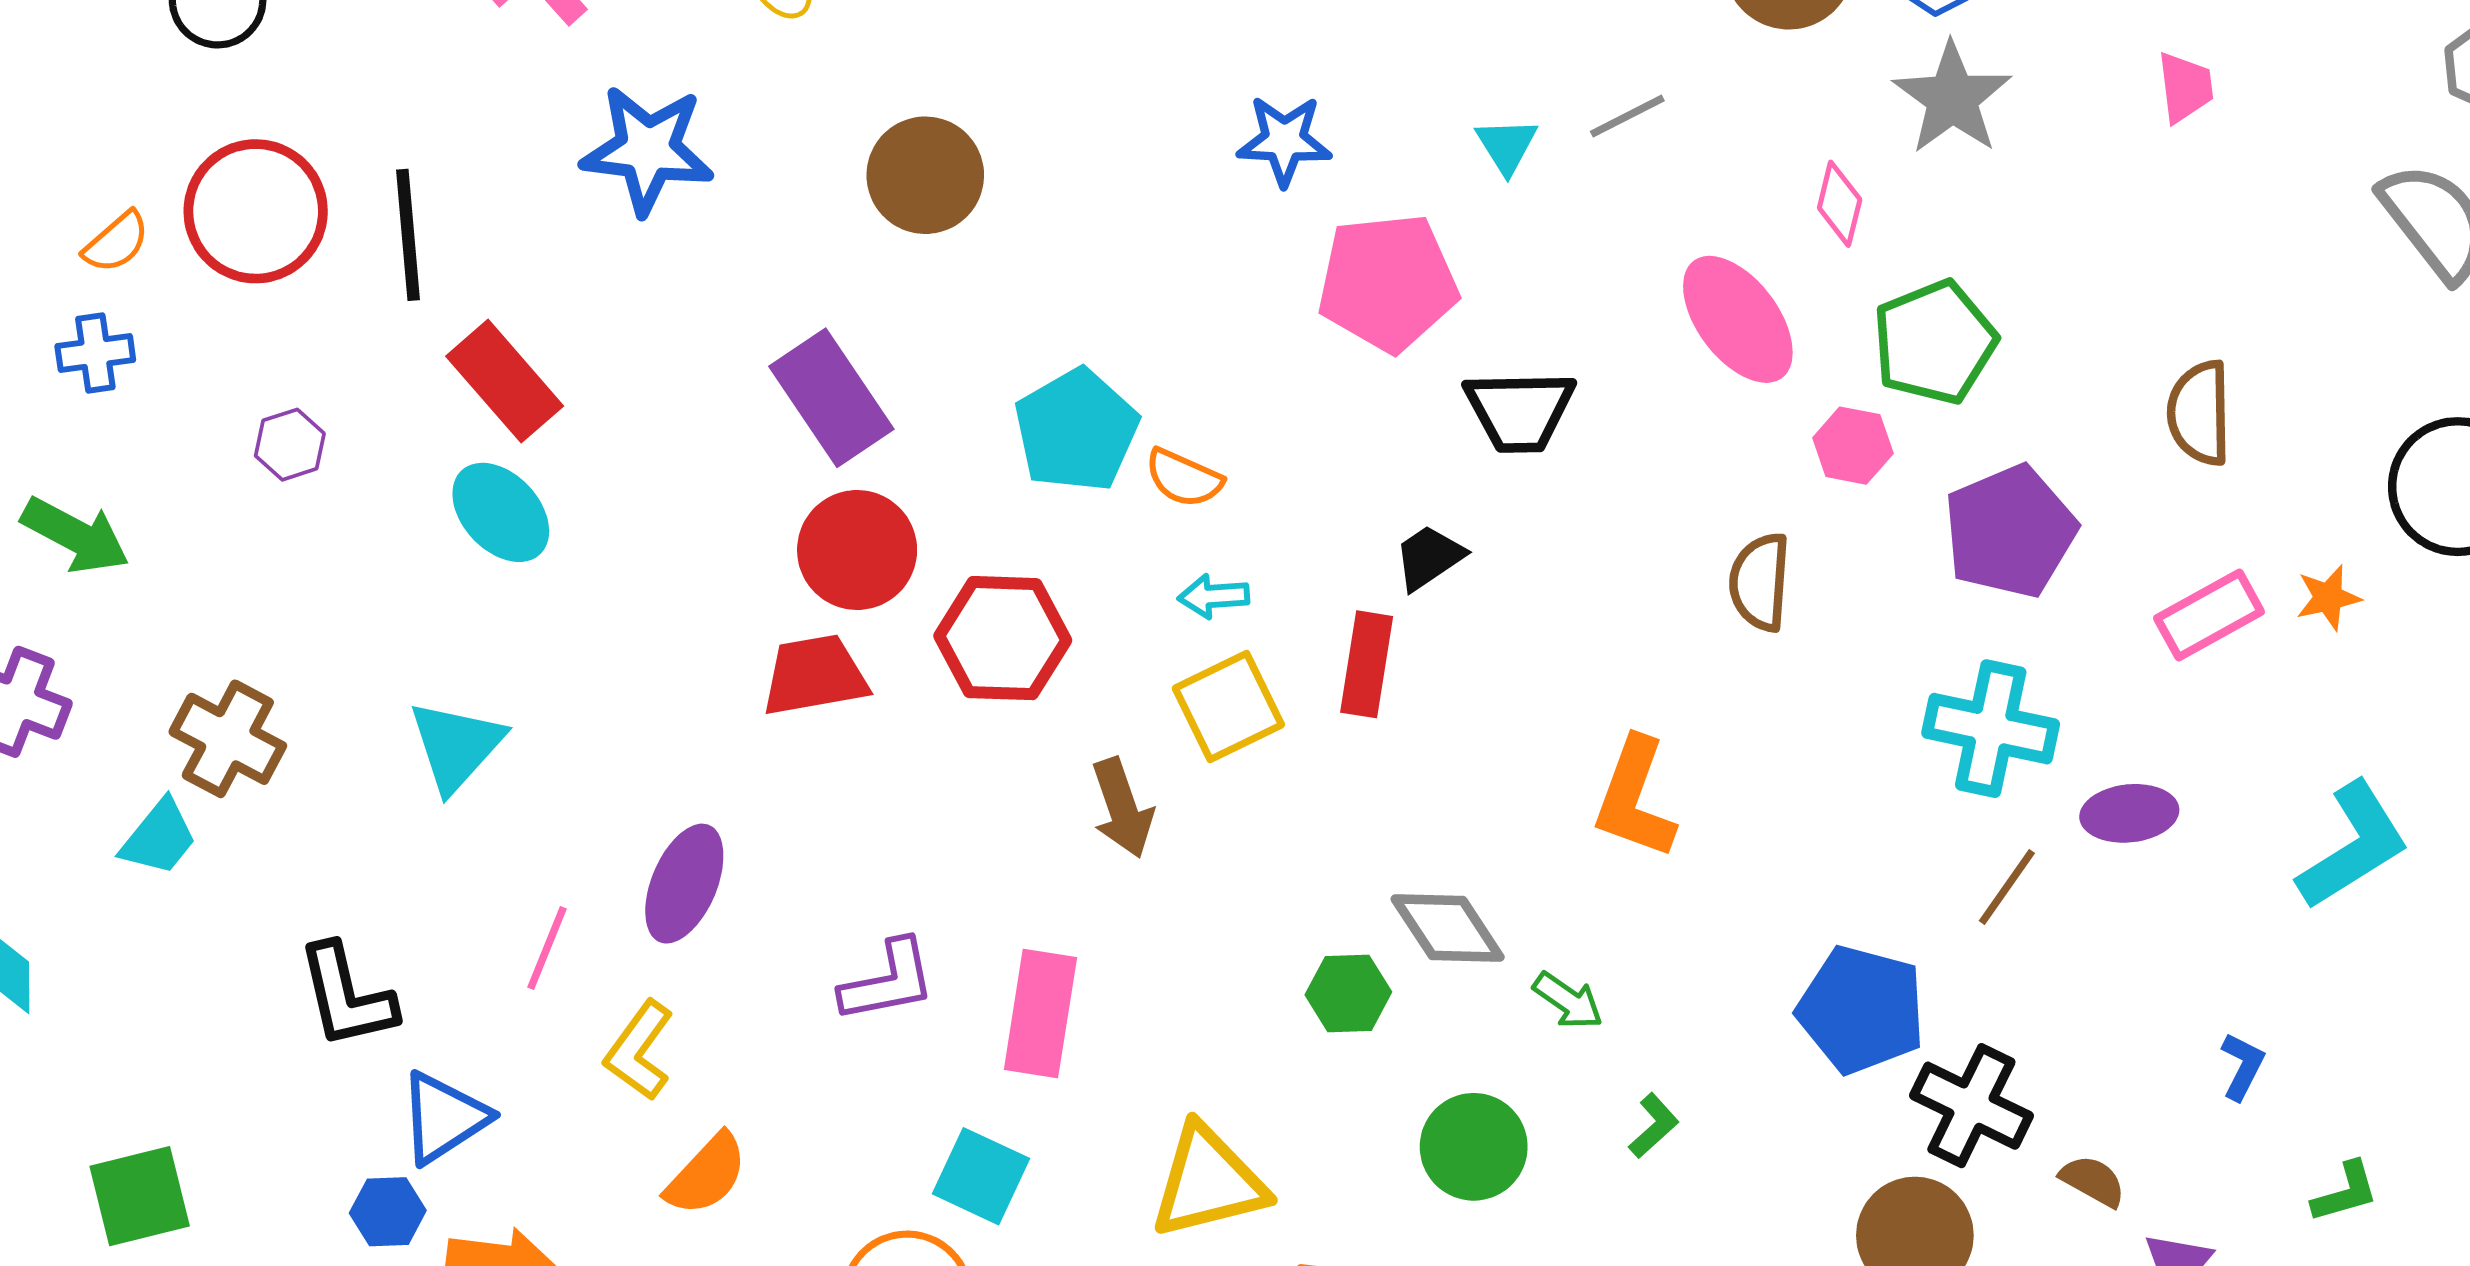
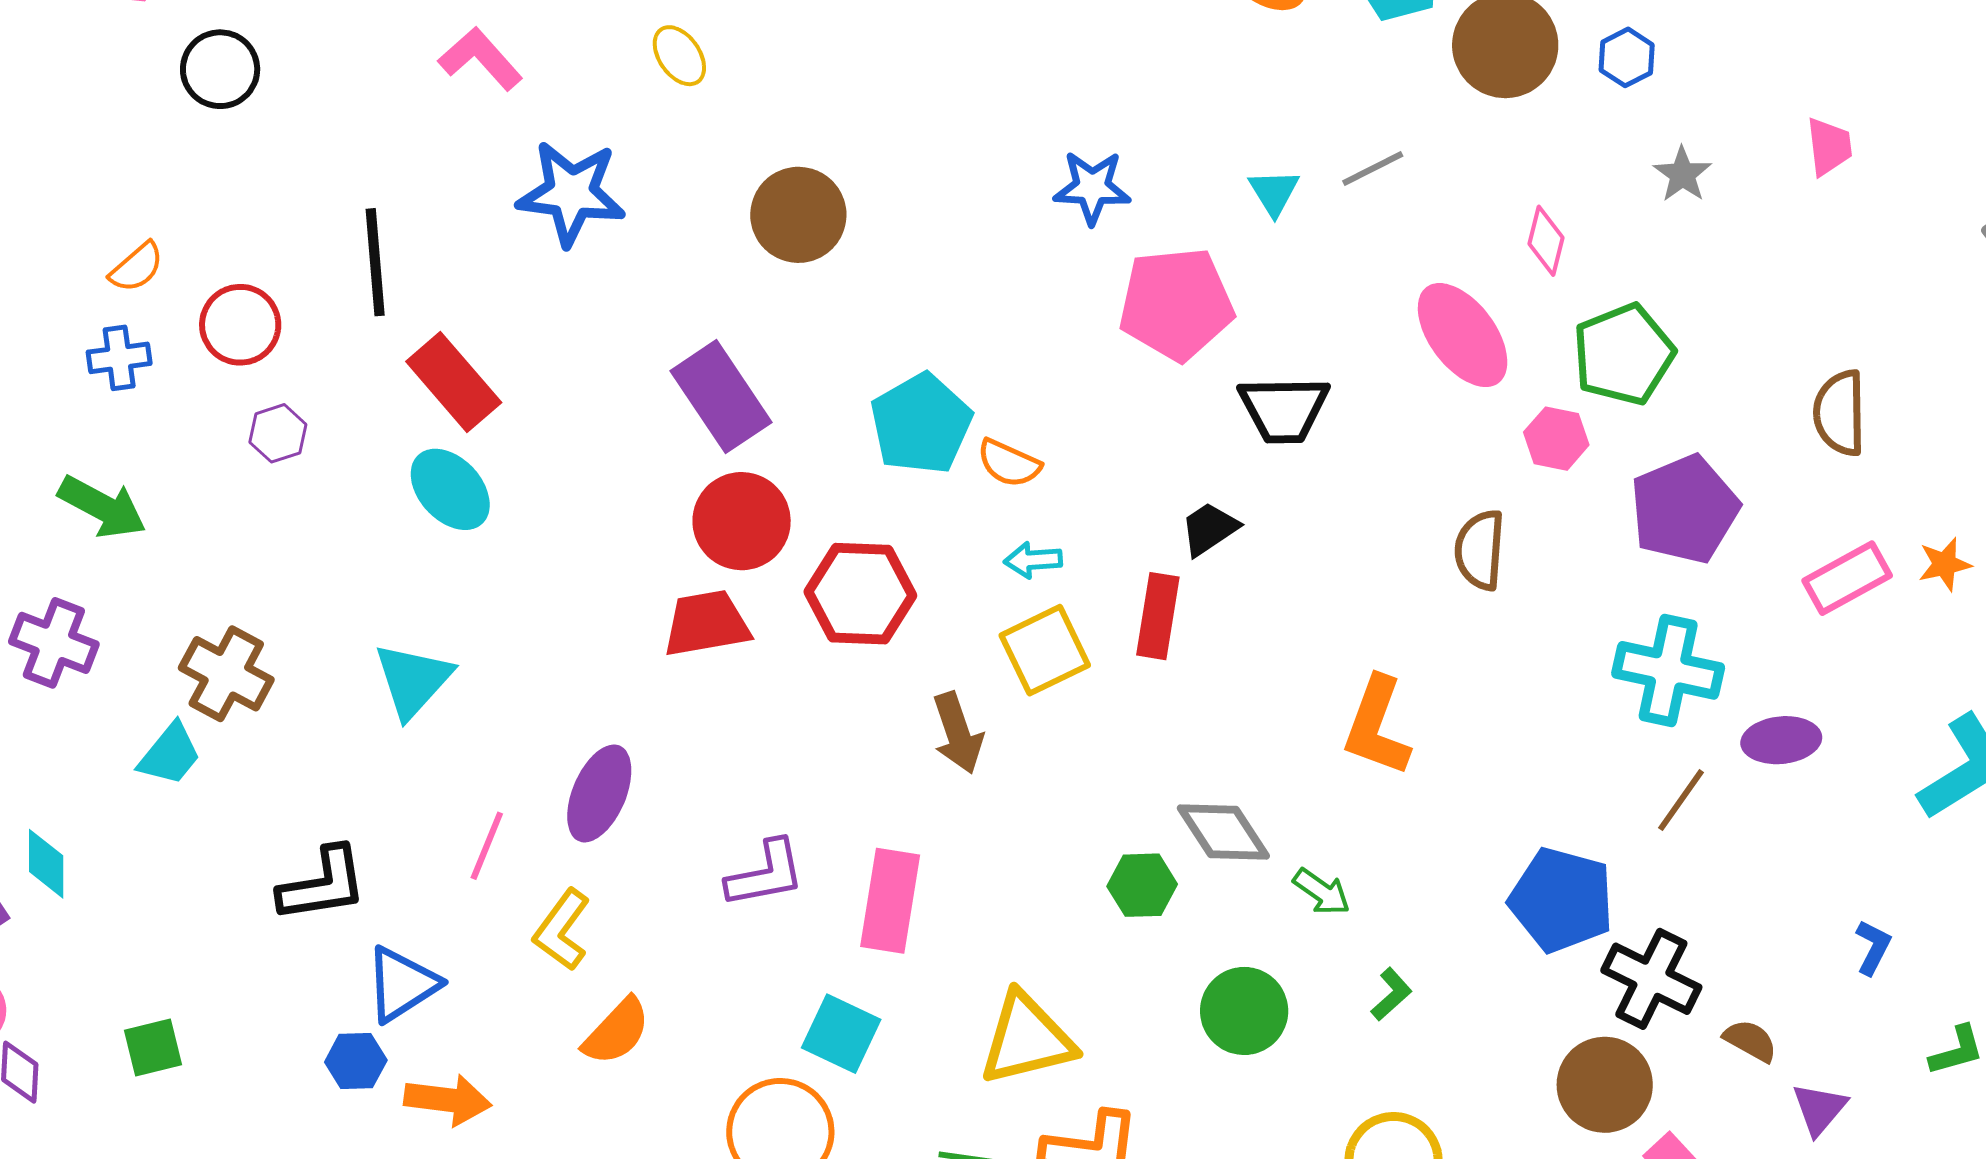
gray star: (1952, 98) -> (1682, 174), moved, size x0.6
red circle: (256, 211) -> (240, 325), moved, size x0.7
black L-shape: (347, 996) -> (323, 885), turned -86
green square: (140, 1196) -> (153, 1048), size x0.7

